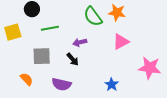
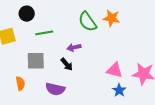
pink triangle: (121, 42) -> (115, 70), moved, turned 42
orange semicircle: (27, 79) -> (20, 83), turned 32
blue star: (112, 85) -> (119, 90), moved

